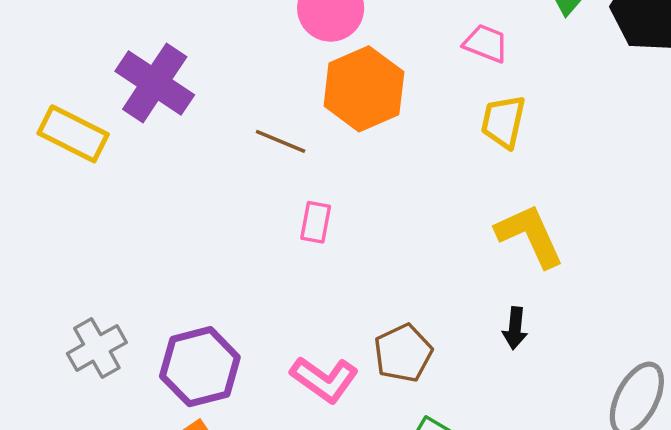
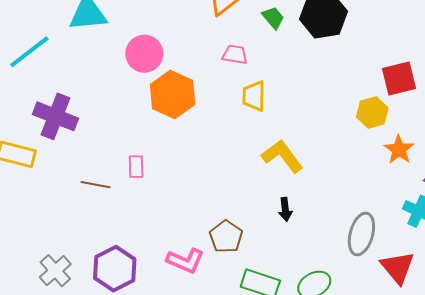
brown line: (281, 141) -> (95, 185), moved
pink rectangle: (316, 222) -> (136, 167), moved

